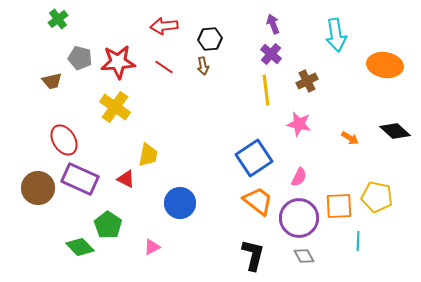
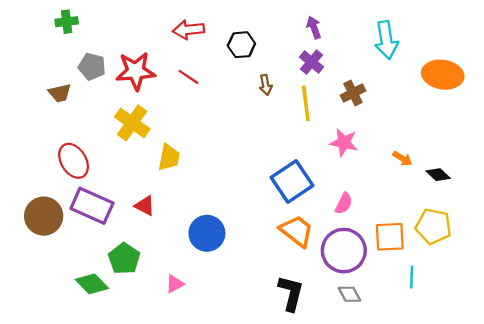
green cross: (58, 19) -> (67, 22), turned 30
brown arrow: (203, 66) -> (266, 85), moved
black diamond: (395, 131) -> (438, 175), moved, size x0.7
yellow trapezoid: (148, 155) -> (169, 157), moved

